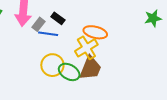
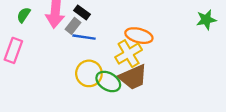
black rectangle: (58, 18) -> (82, 12), moved
brown trapezoid: (90, 68) -> (133, 77), turned 44

